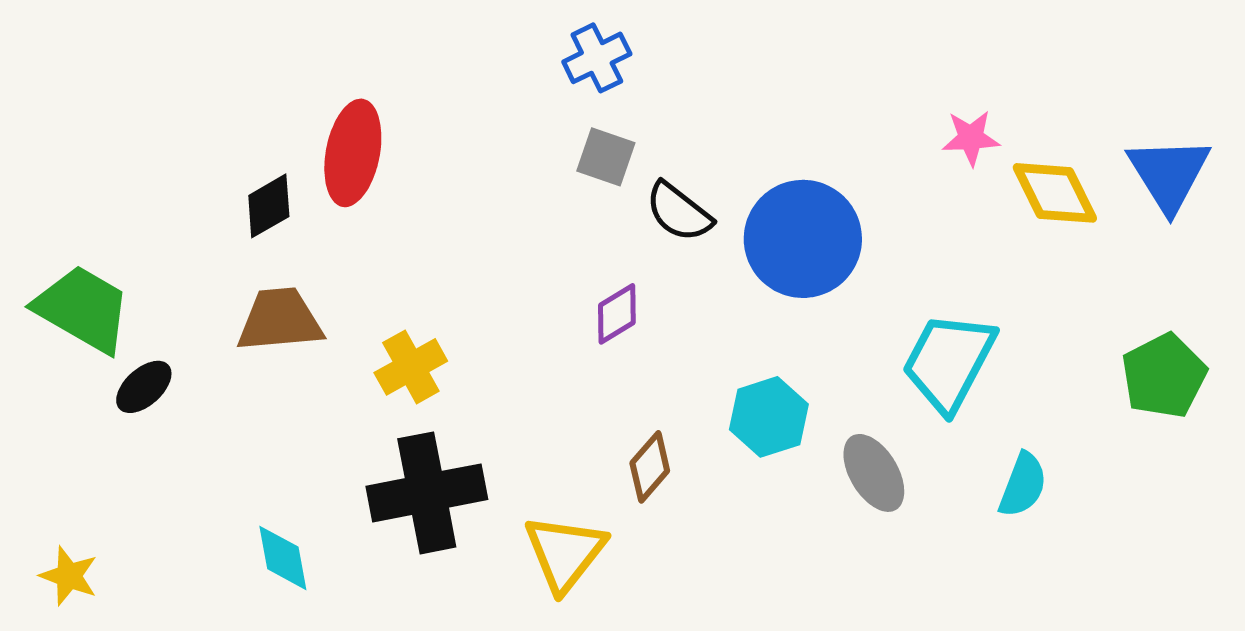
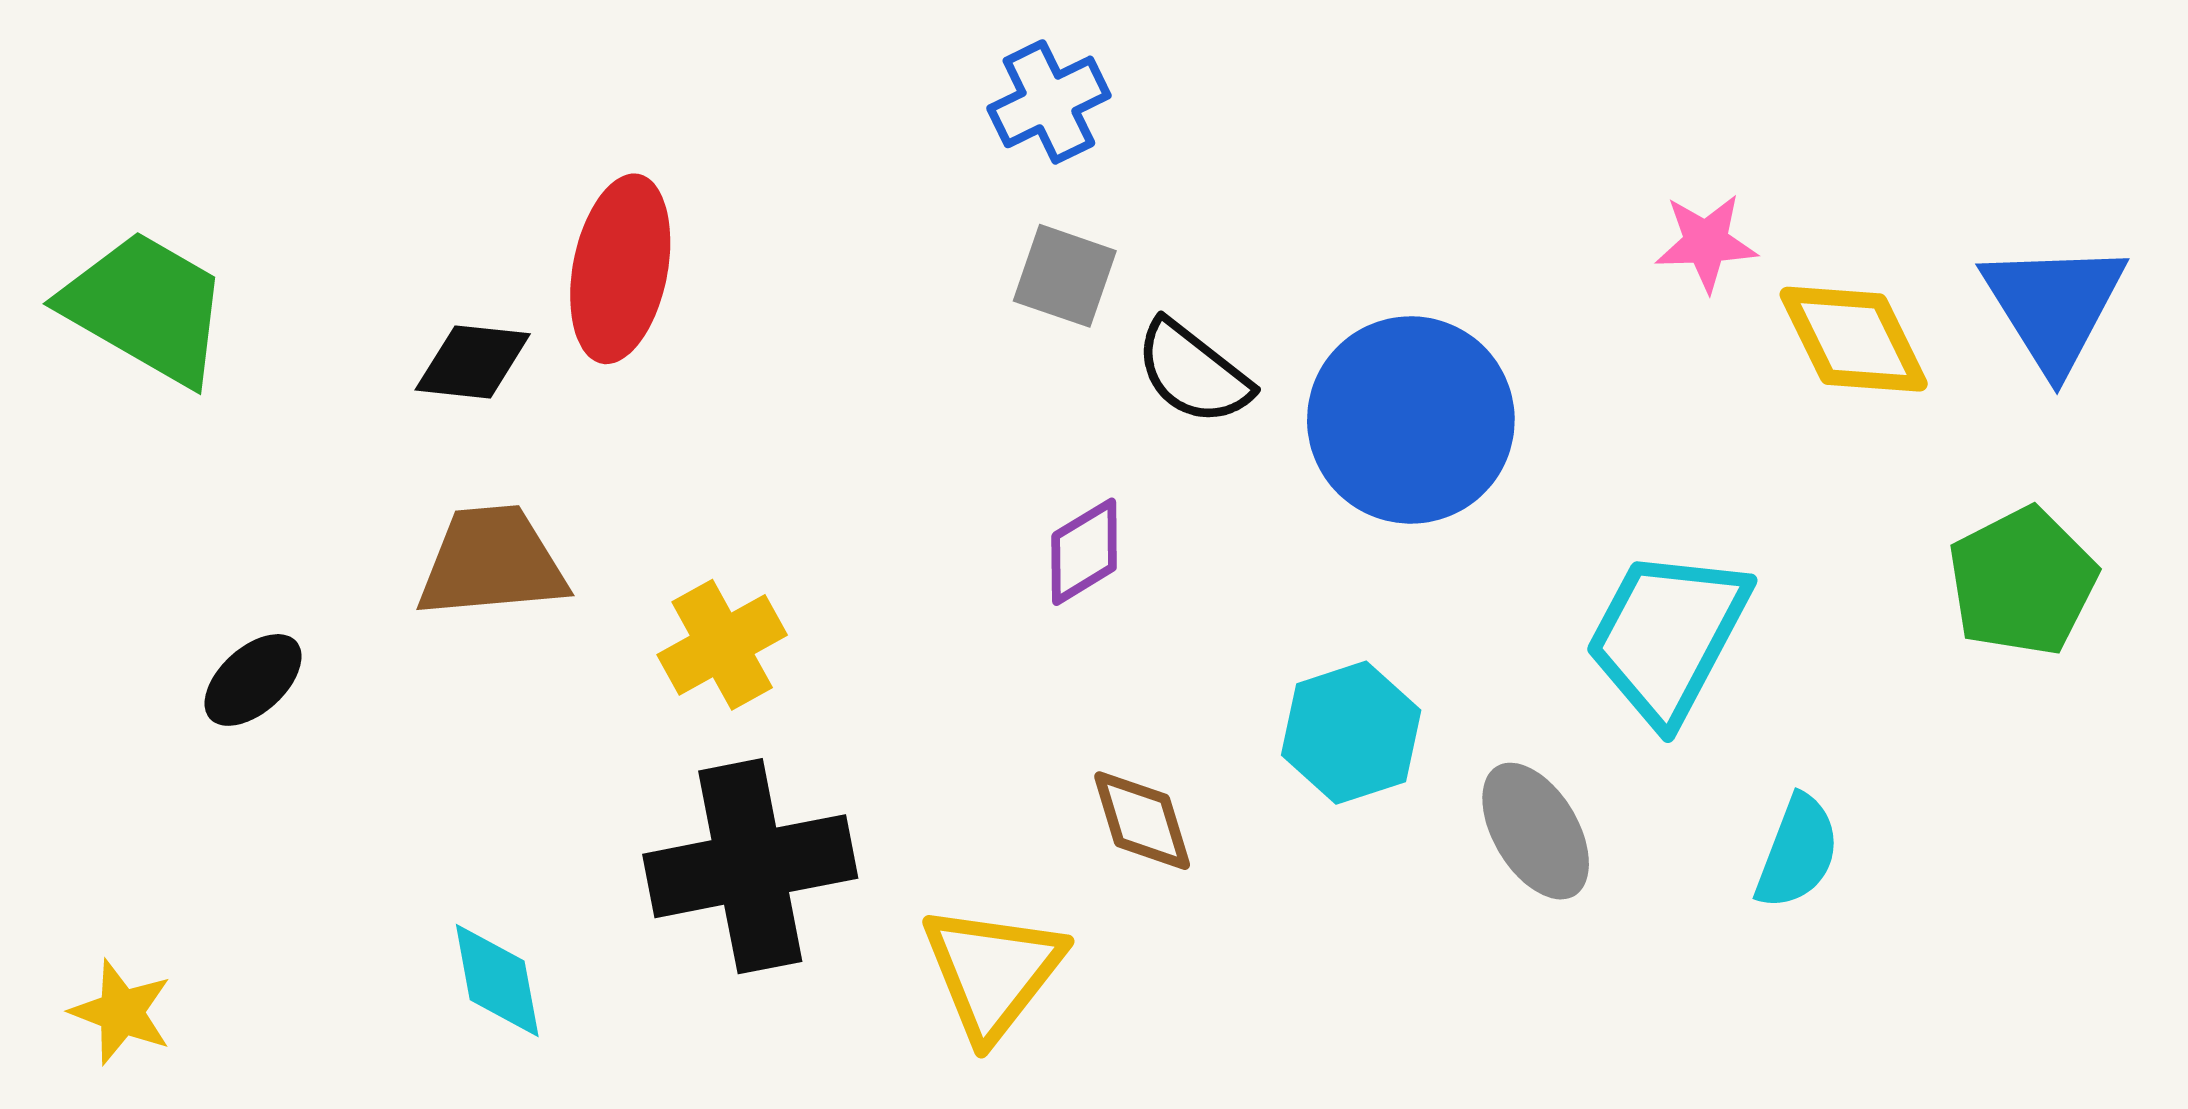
black diamond: (269, 206) -> (473, 362), turned 36
green trapezoid: (83, 309) -> (146, 307), moved
green pentagon: (1164, 376) -> (2022, 582), moved
brown diamond: (650, 467) -> (1142, 821), turned -58

